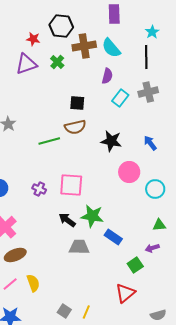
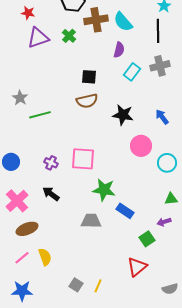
red star: (33, 39) -> (28, 13), moved
green line: (49, 141) -> (40, 115), moved
black arrow: (67, 220) -> (51, 194), moved

